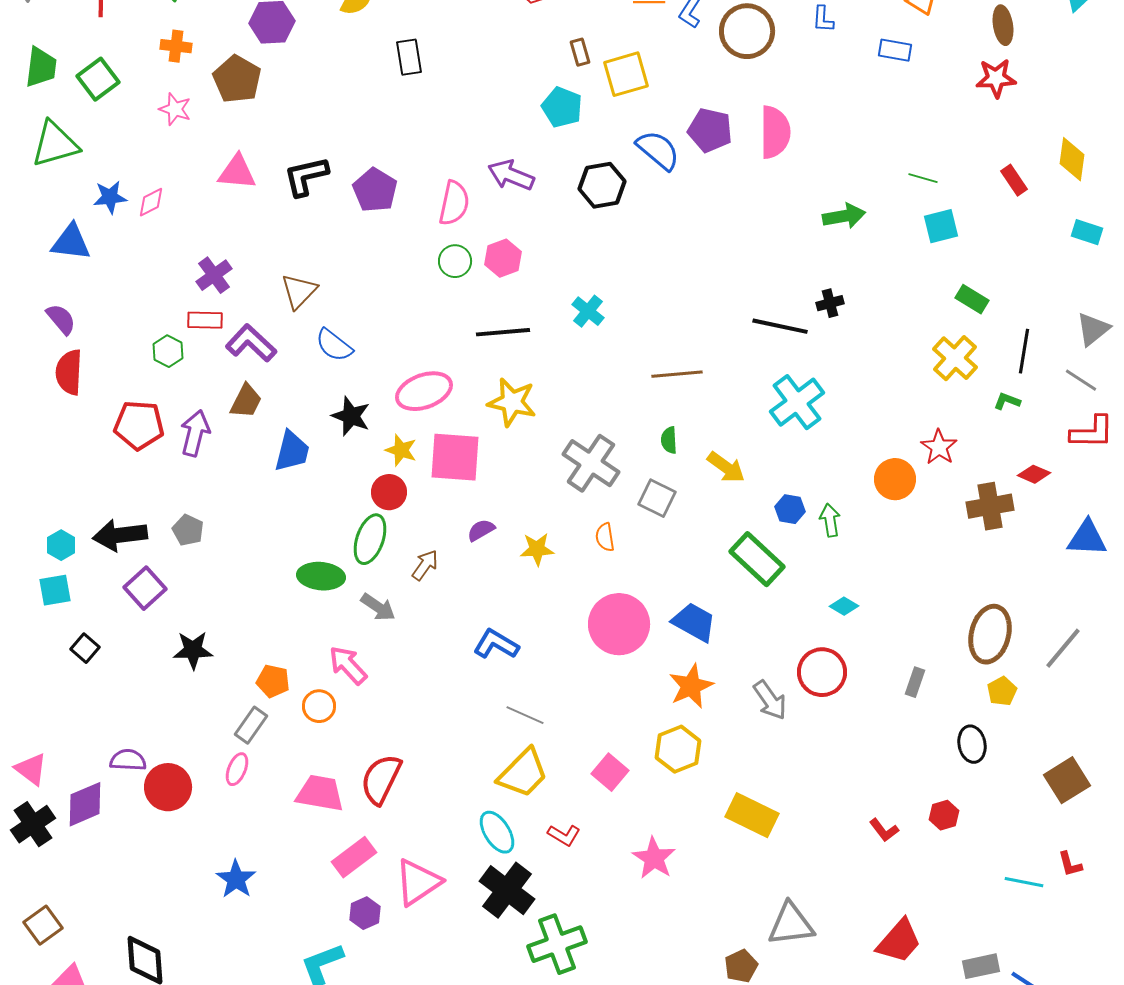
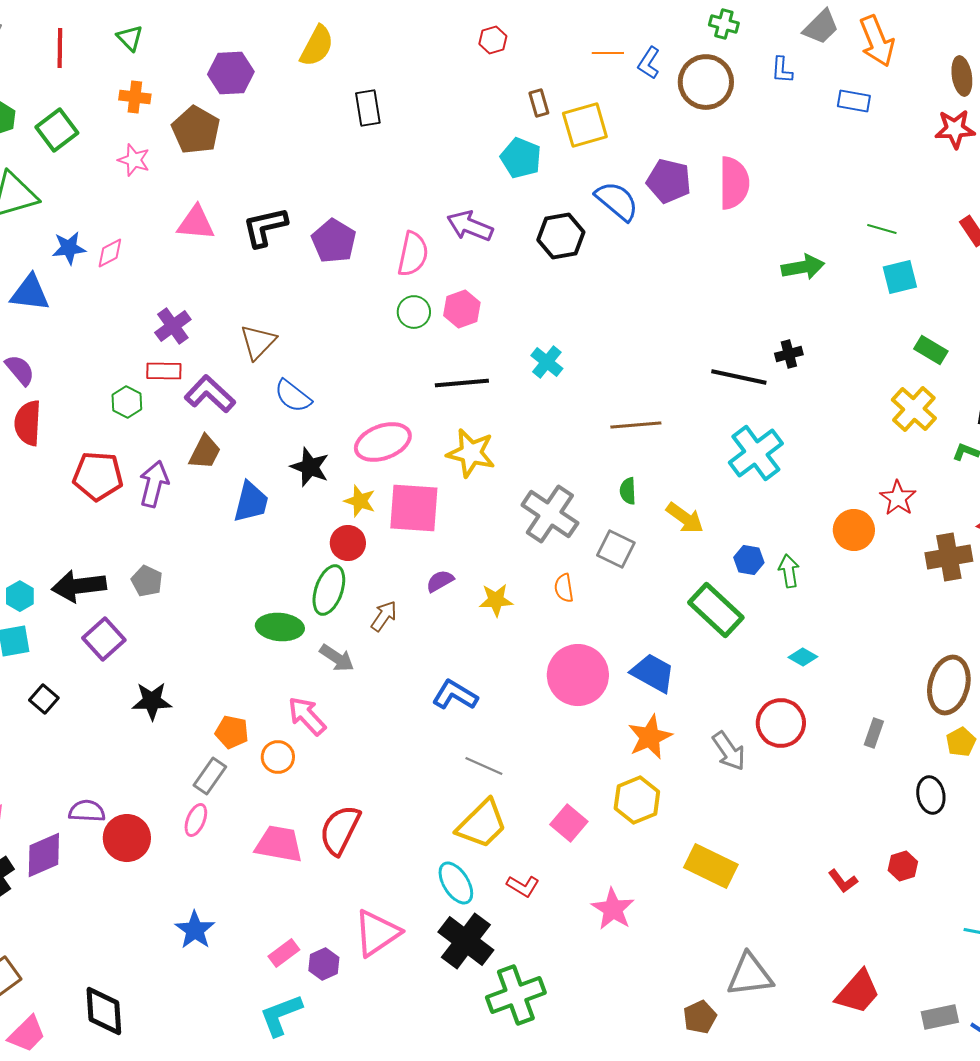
pink rectangle: (354, 857) -> (284, 953), moved, size x0.7

